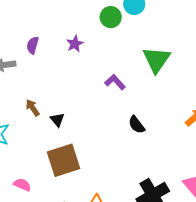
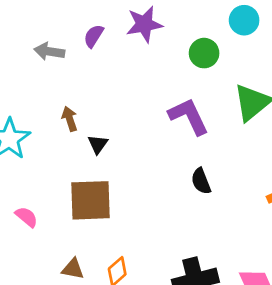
green circle: (111, 17) -> (204, 53), moved
purple star: (75, 44) -> (144, 24), moved, size x1.5
purple L-shape: (115, 82) -> (189, 116), size x1.5

